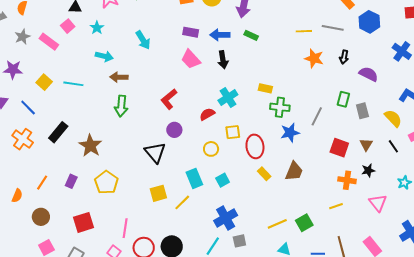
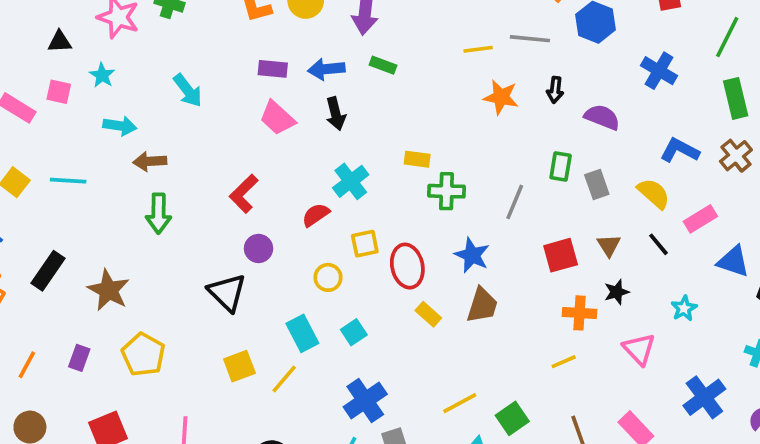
pink square: (68, 26) -> (59, 92), moved, turned -32
blue star: (290, 133) -> (472, 255), moved, turned -30
red square: (339, 148) -> (561, 255), turned -30
green square: (304, 223) -> (512, 418), moved

